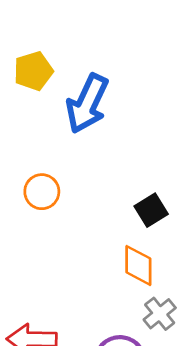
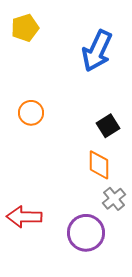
blue arrow: (87, 104) -> (97, 51), moved

